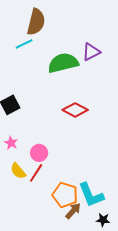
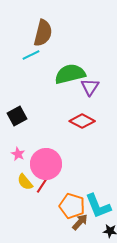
purple triangle: (91, 52) -> (90, 87), moved, turned -30
pink circle: (39, 153) -> (46, 164), size x1.8

